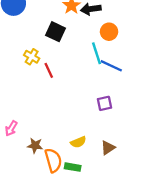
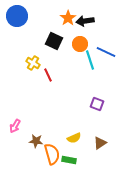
orange circle: (109, 32) -> (80, 44), moved
blue line: (111, 66) -> (106, 52), moved
purple square: (104, 103) -> (97, 104), turned 32

